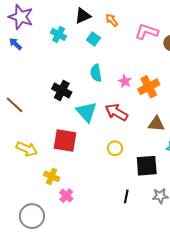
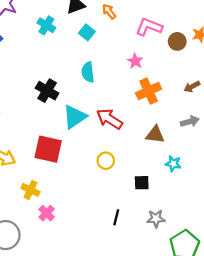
pink star: (125, 81) -> (135, 61), moved
cyan triangle: (86, 112) -> (75, 117), turned 35
black square: (147, 166) -> (142, 183), size x0.6

